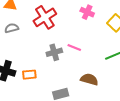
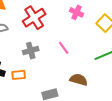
pink line: (74, 48) -> (64, 48), turned 32
gray cross: (54, 52) -> (31, 51), moved

